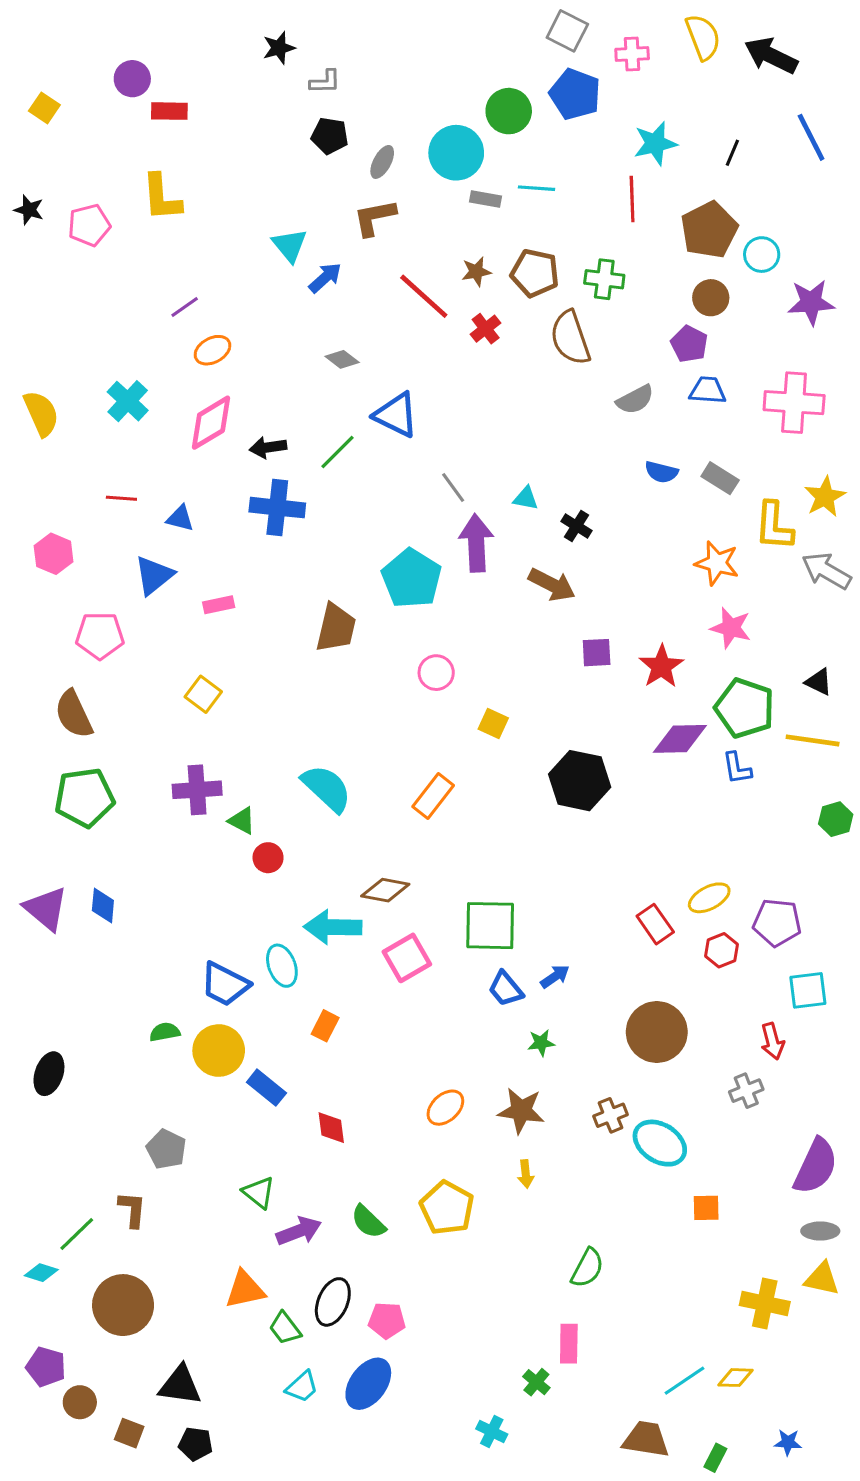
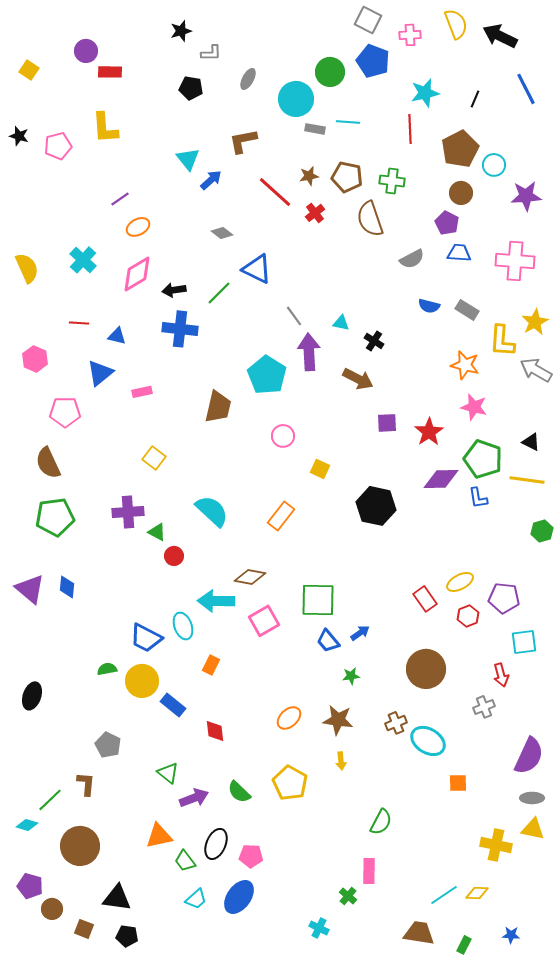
black pentagon: (330, 136) -> (191, 88), moved
gray ellipse: (382, 162) -> (248, 79), moved
yellow square: (203, 694) -> (154, 458), moved

